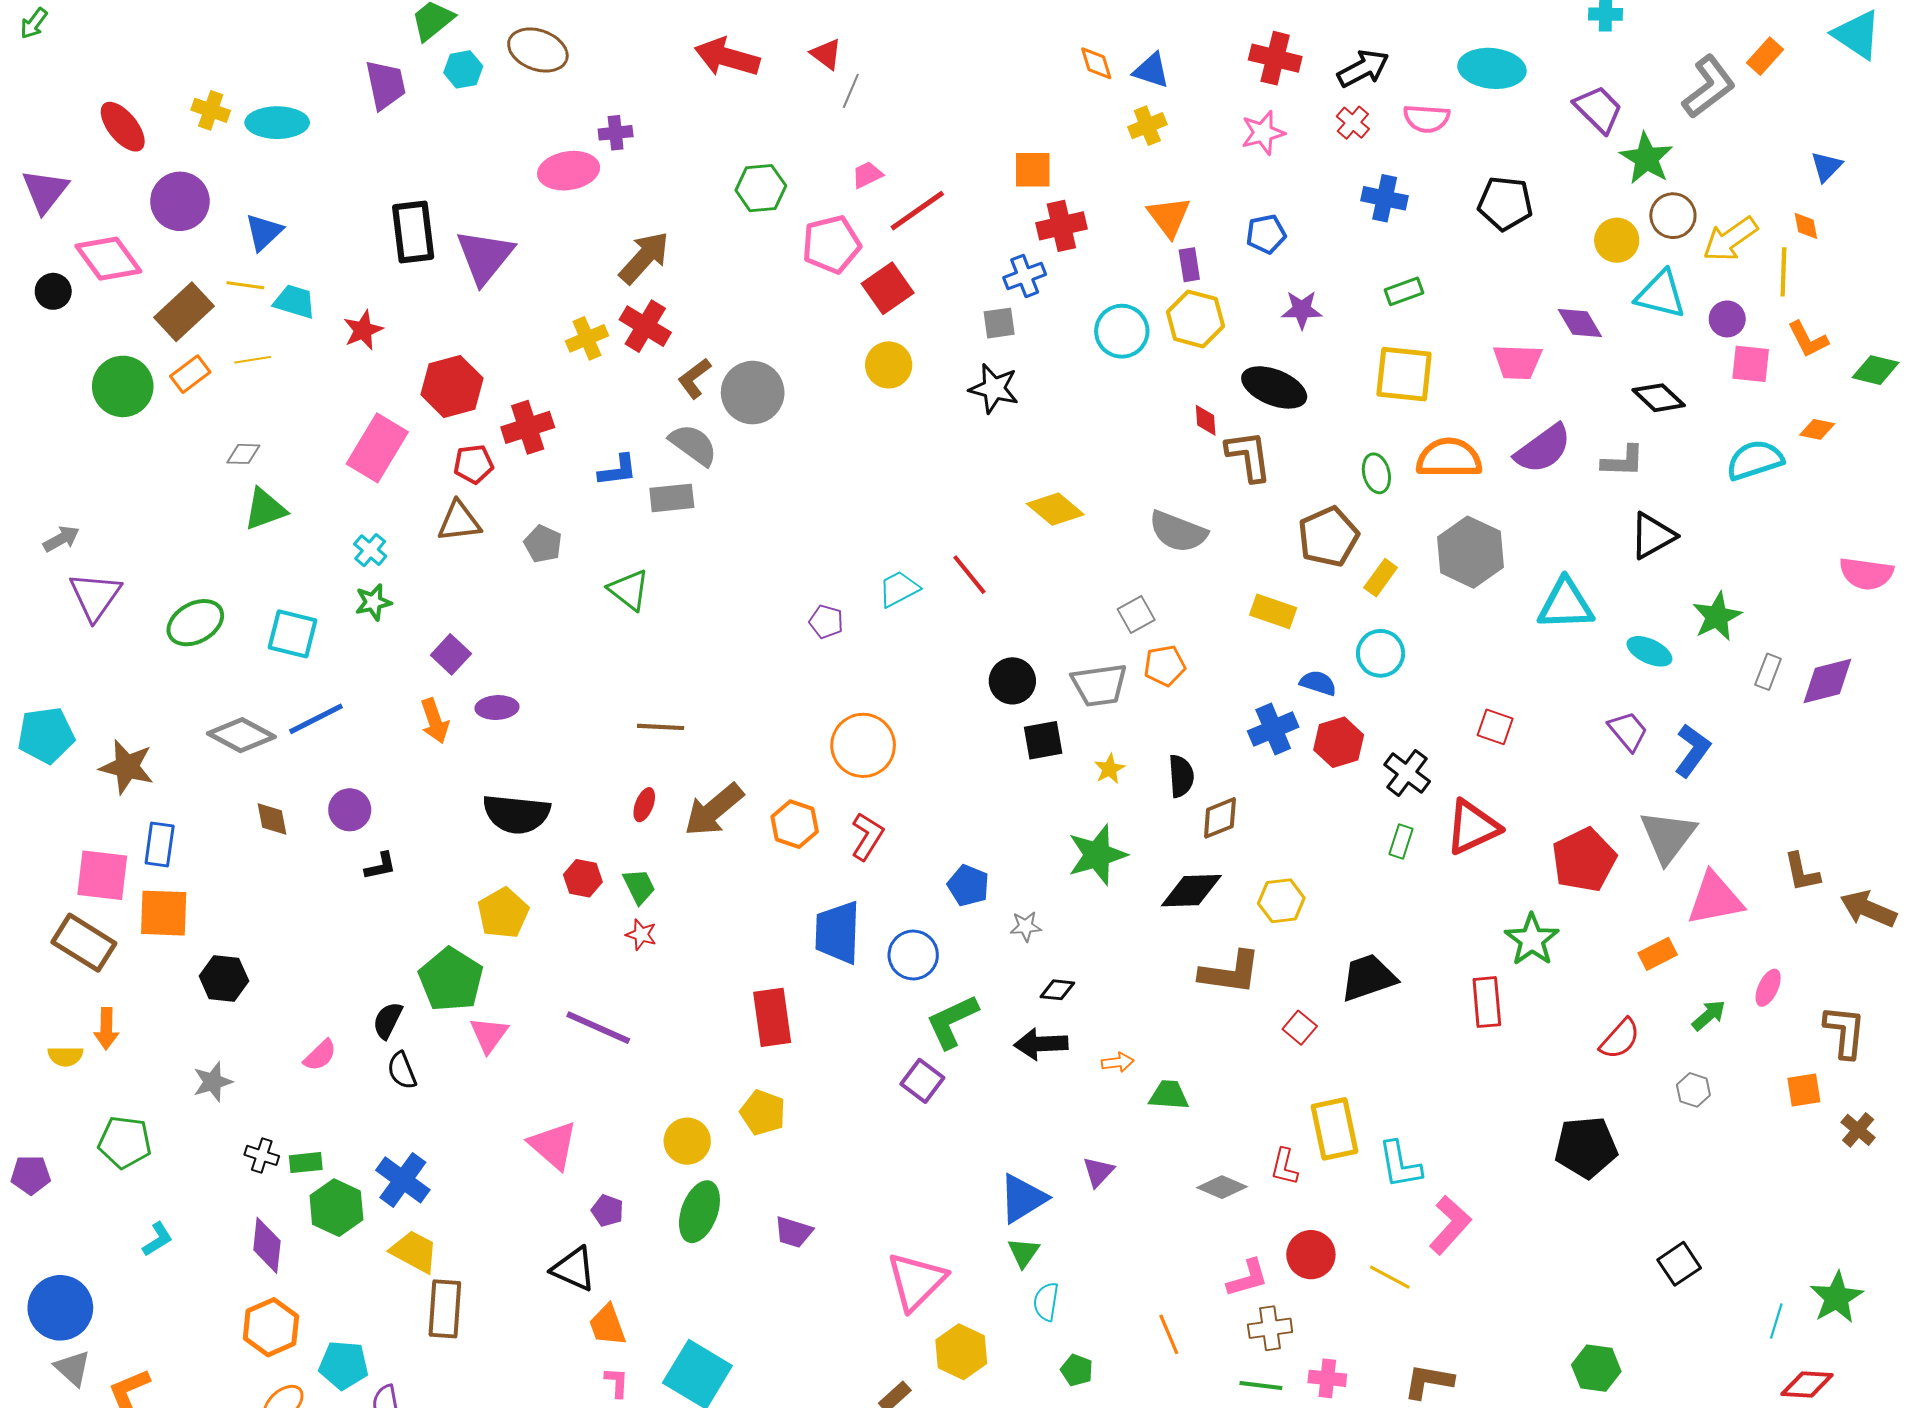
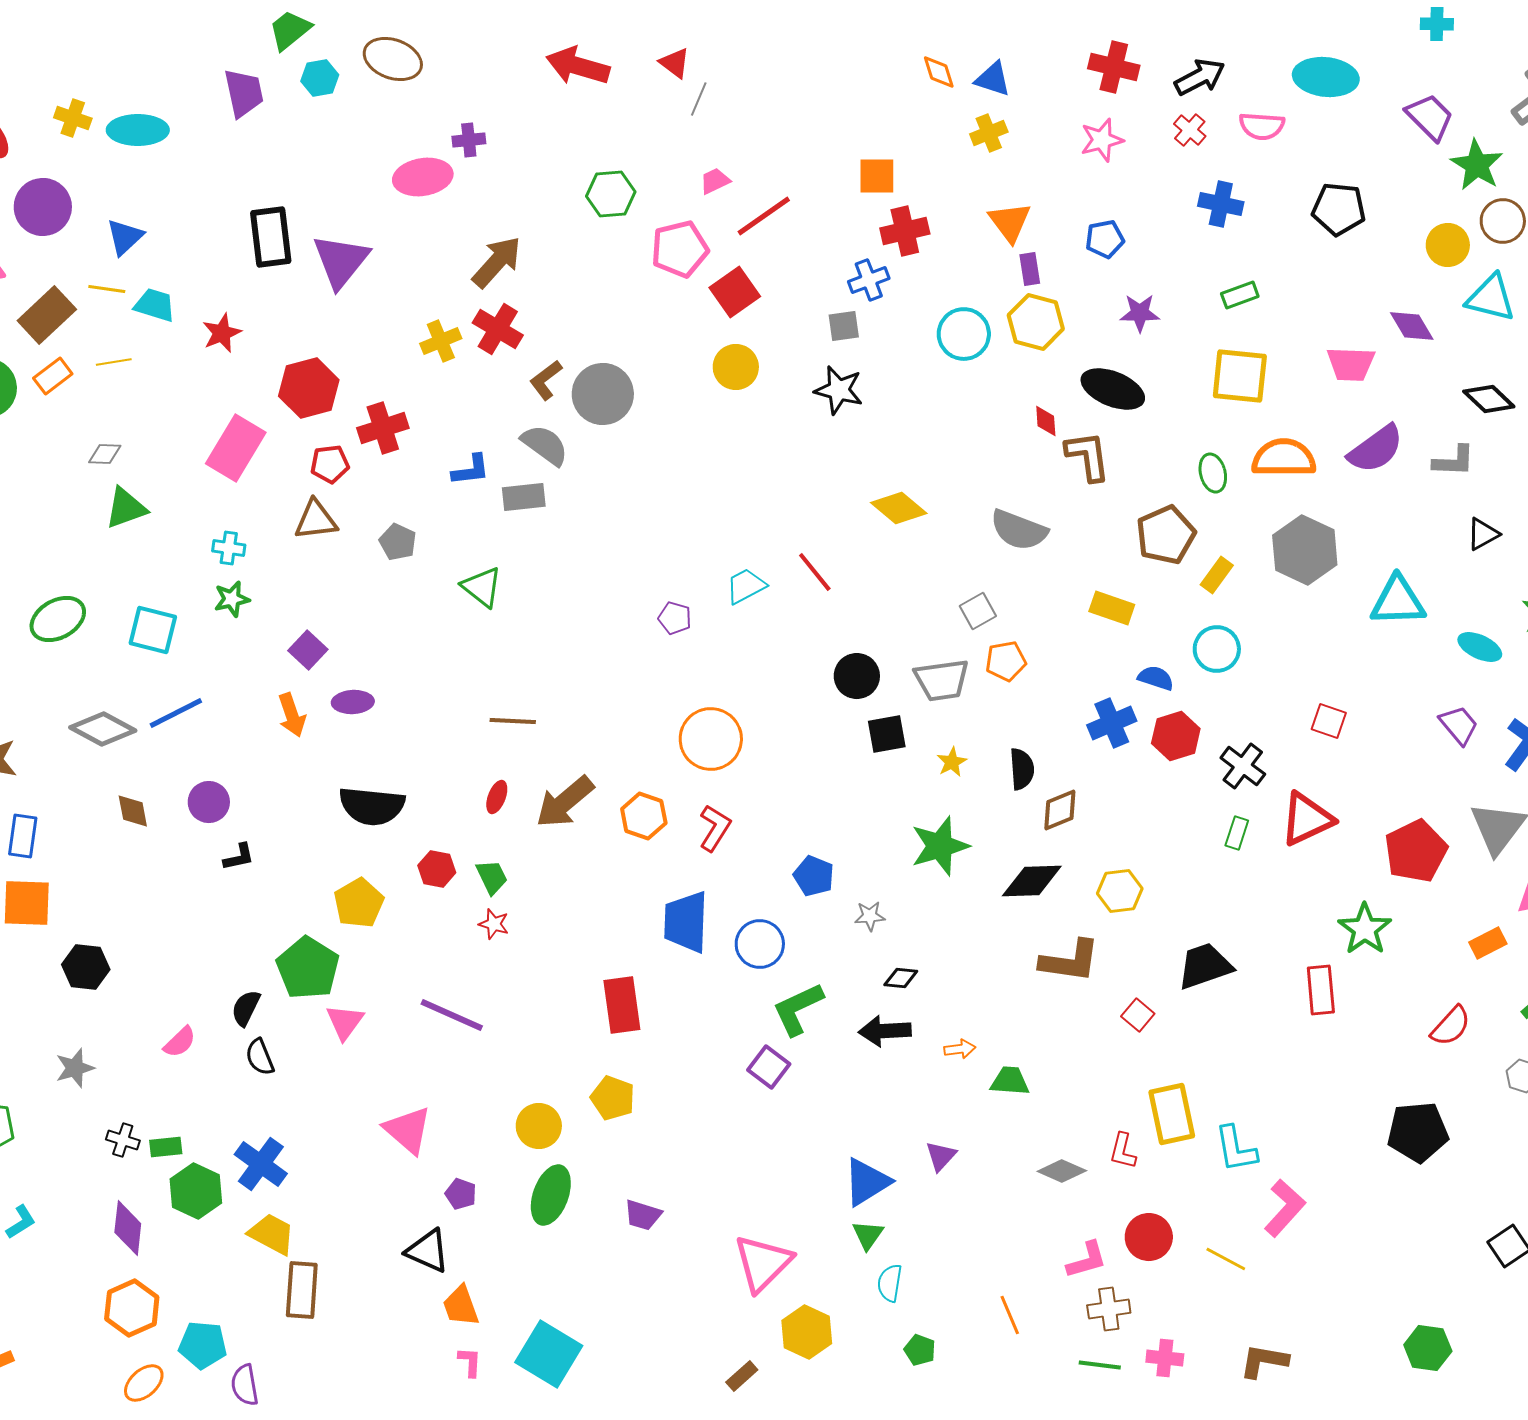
black triangle: (1653, 536) -> (1483, 534), size x0.7
cyan cross: (370, 550) -> (229, 548), turned -32

